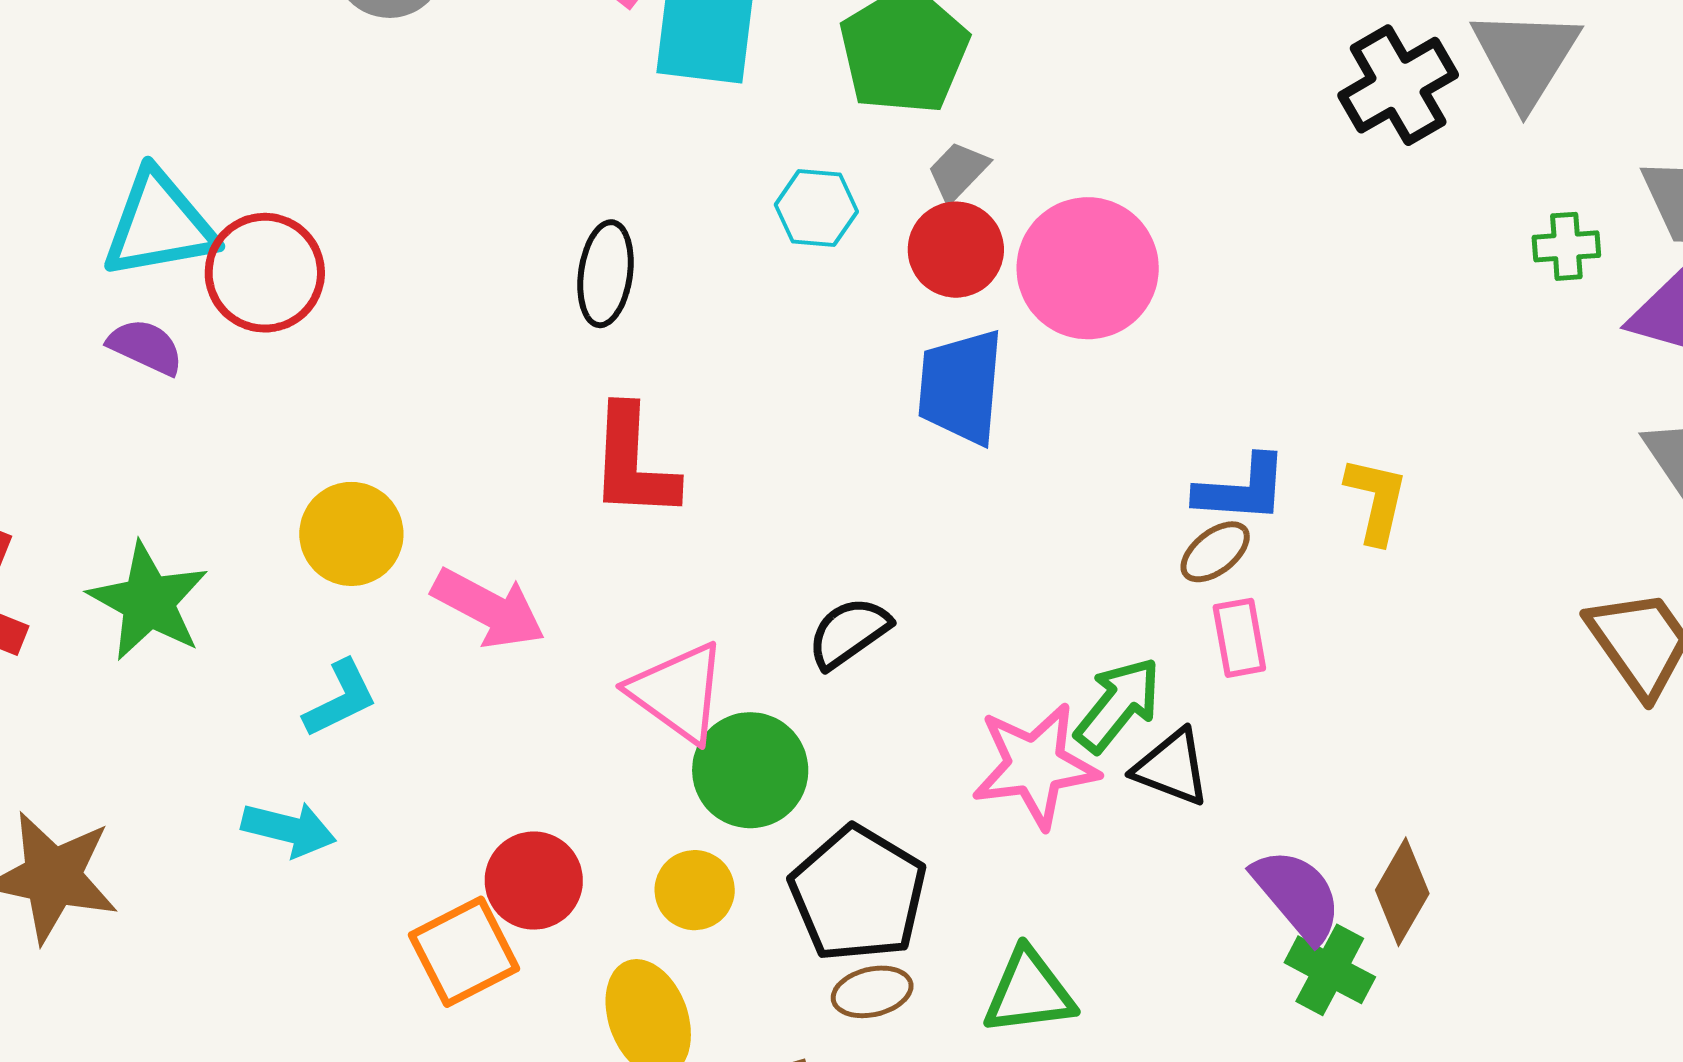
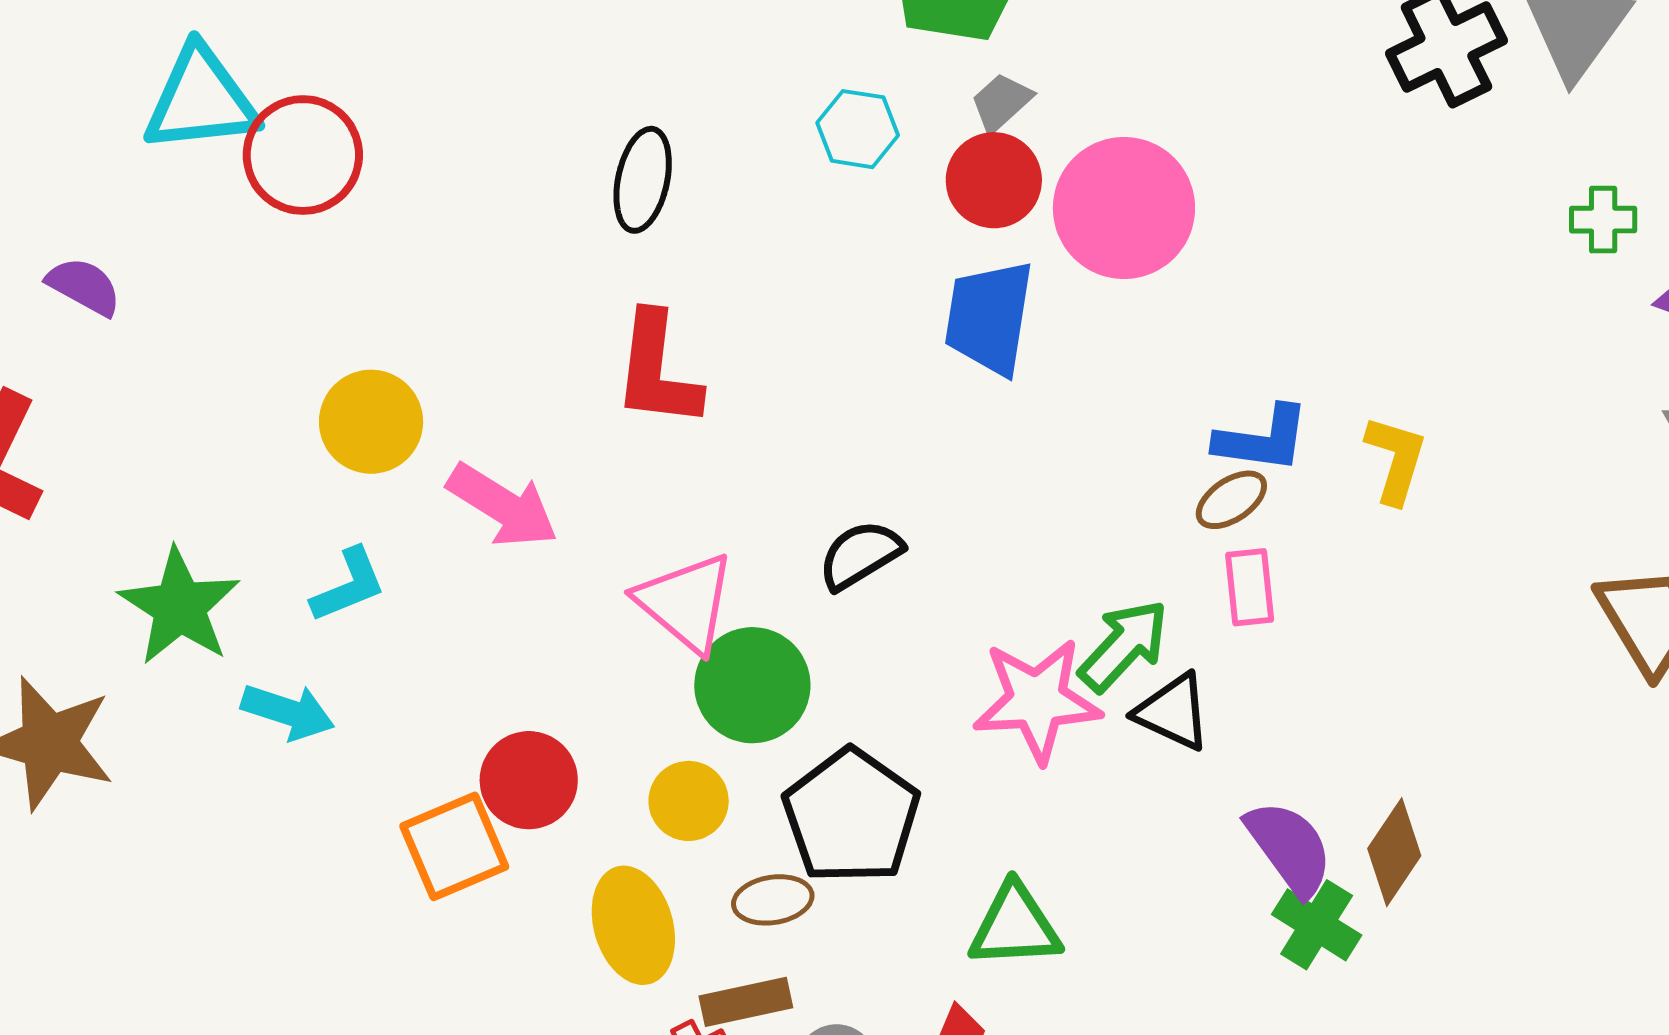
purple semicircle: (146, 347) -> (84, 286), moved
green star: (148, 601) -> (179, 607), moved
brown ellipse: (872, 992) -> (773, 900), moved

